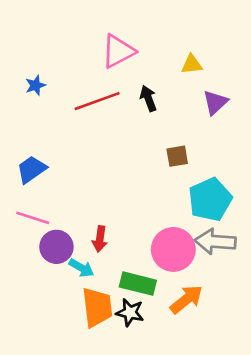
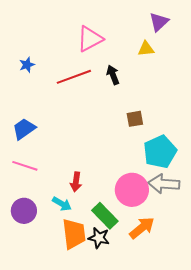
purple triangle: (215, 102) -> (159, 22), moved
purple circle: (56, 247) -> (24, 211), moved
green rectangle: (138, 284) -> (105, 216), turned 32

